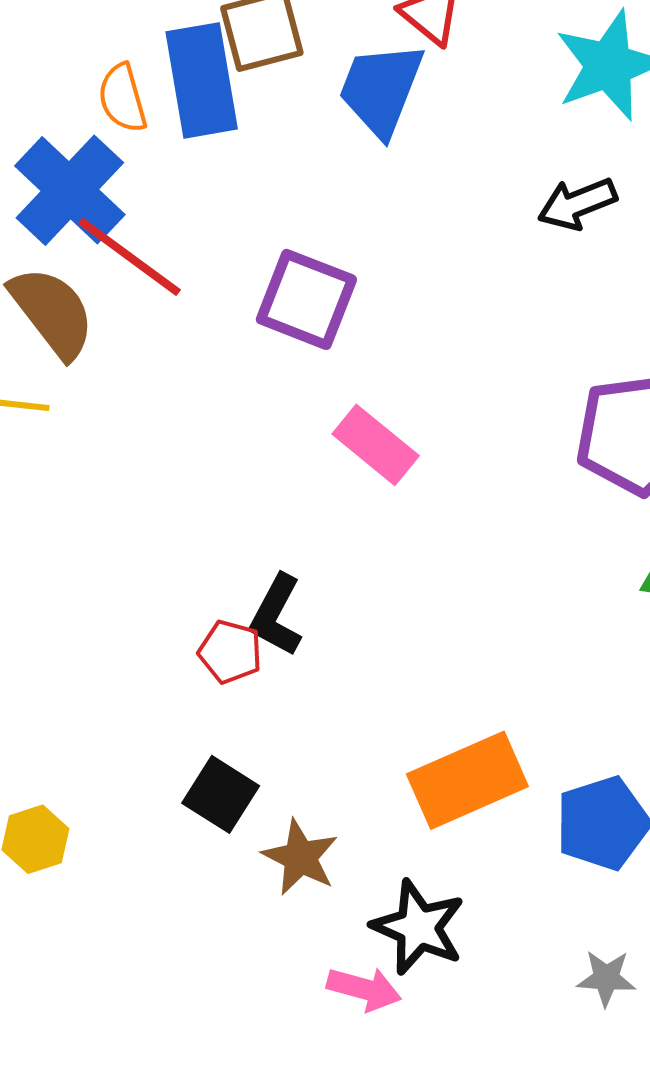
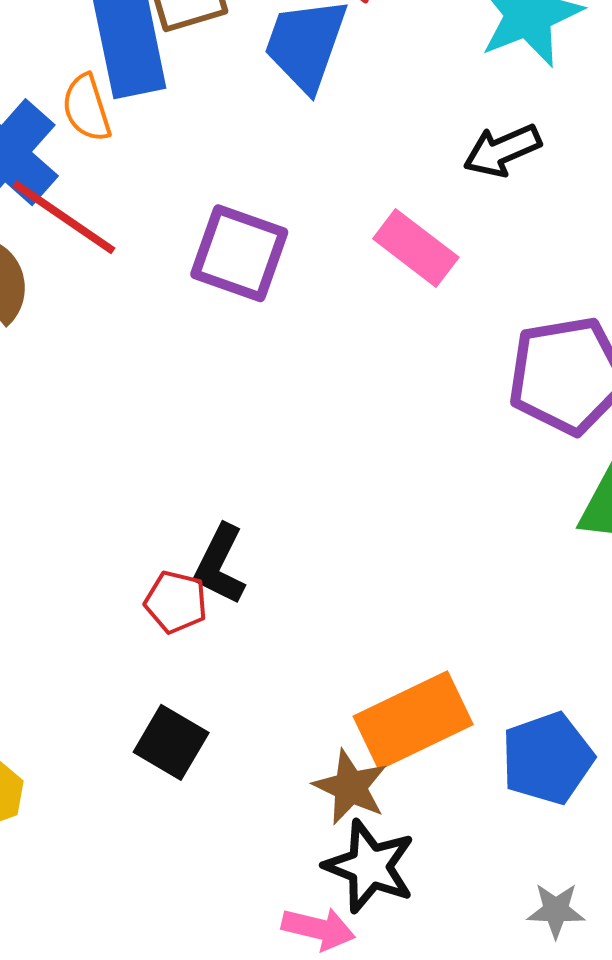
orange semicircle: (122, 98) -> (87, 108), moved
pink rectangle: (376, 445) -> (416, 248), moved
brown star: (300, 857) -> (350, 787), moved

